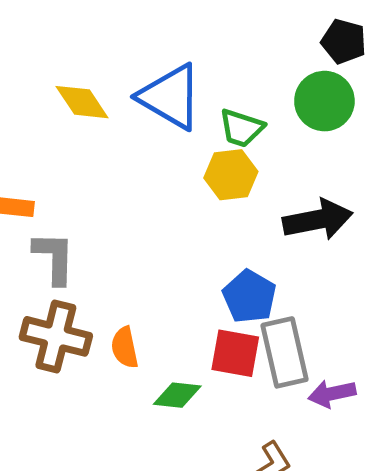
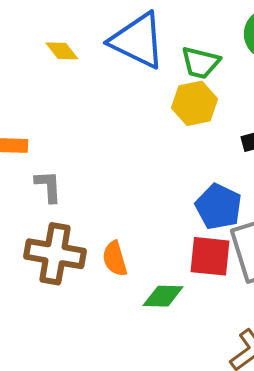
yellow diamond: (82, 102) -> (62, 51), size x0.7
gray L-shape: (54, 258) -> (48, 186), size x0.7

